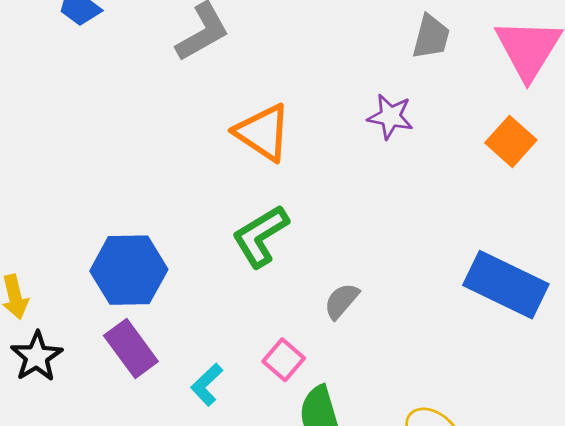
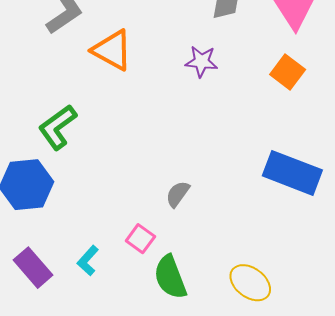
orange triangle: (263, 132) -> (112, 50), moved
green L-shape: (260, 236) -> (58, 127), moved
purple rectangle: (131, 348) -> (33, 268), moved

